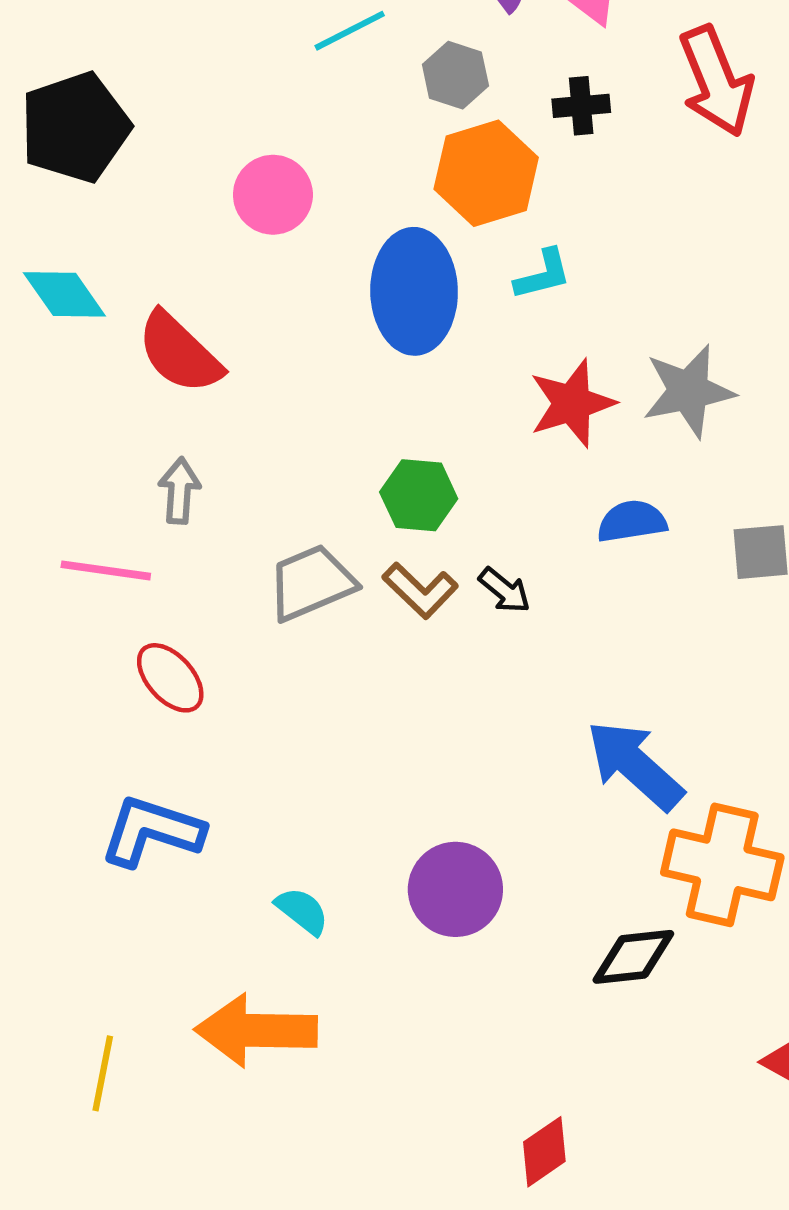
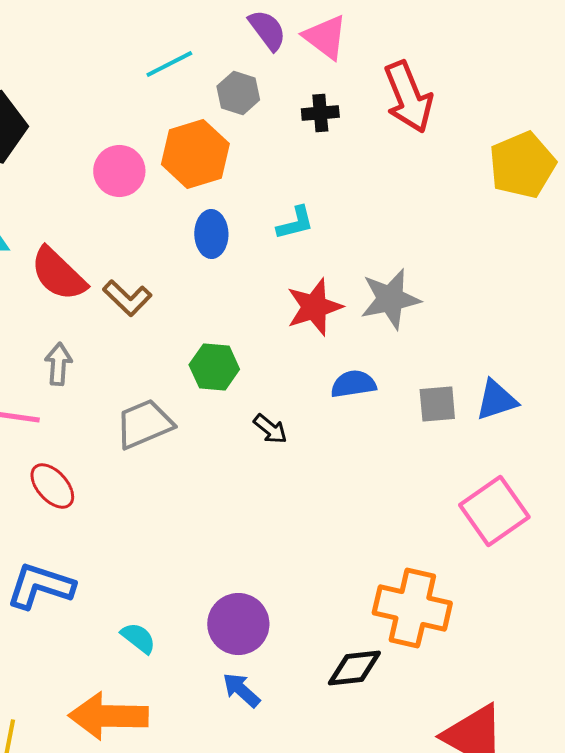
orange hexagon: (486, 173) -> (195, 154), moved
blue ellipse: (414, 291) -> (211, 234), size x0.6
brown L-shape: (420, 590) -> (127, 298), moved
blue arrow: (635, 765) -> (241, 690), moved, size x0.6

